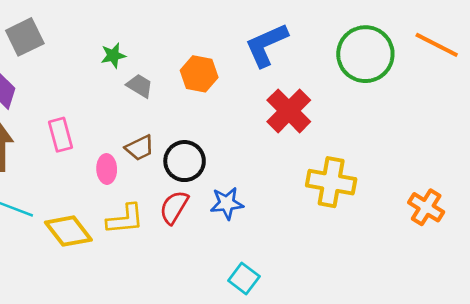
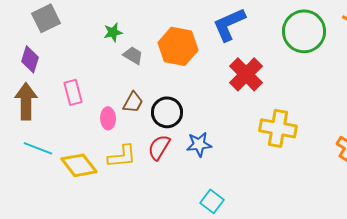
orange hexagon: (199, 74) -> (178, 46), size x1.4
brown trapezoid: (140, 148) -> (133, 102), turned -35

